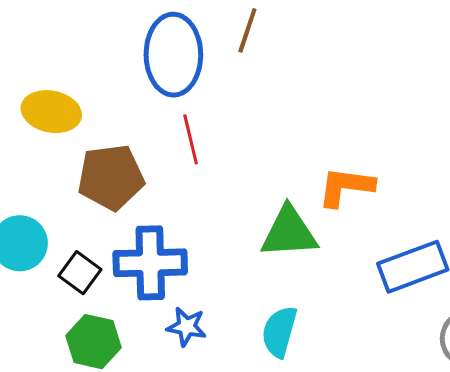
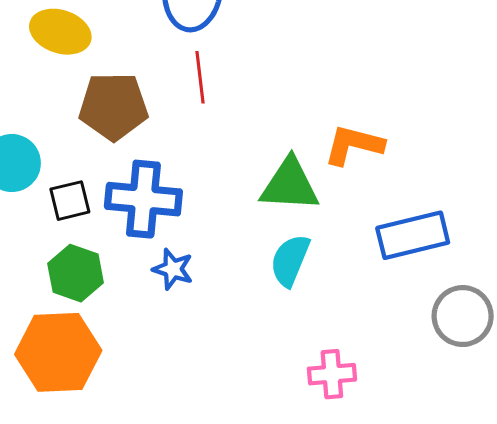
black square: (80, 273) -> (70, 201), turned 33
cyan semicircle: (279, 332) -> (290, 260), moved

